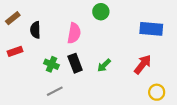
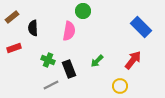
green circle: (101, 12) -> (83, 11), moved
blue rectangle: (151, 29) -> (141, 27), turned 40
black rectangle: (75, 63) -> (69, 69), moved
yellow circle: (157, 92) -> (120, 86), moved

